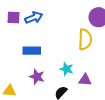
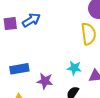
blue rectangle: (32, 51) -> (19, 69), moved

